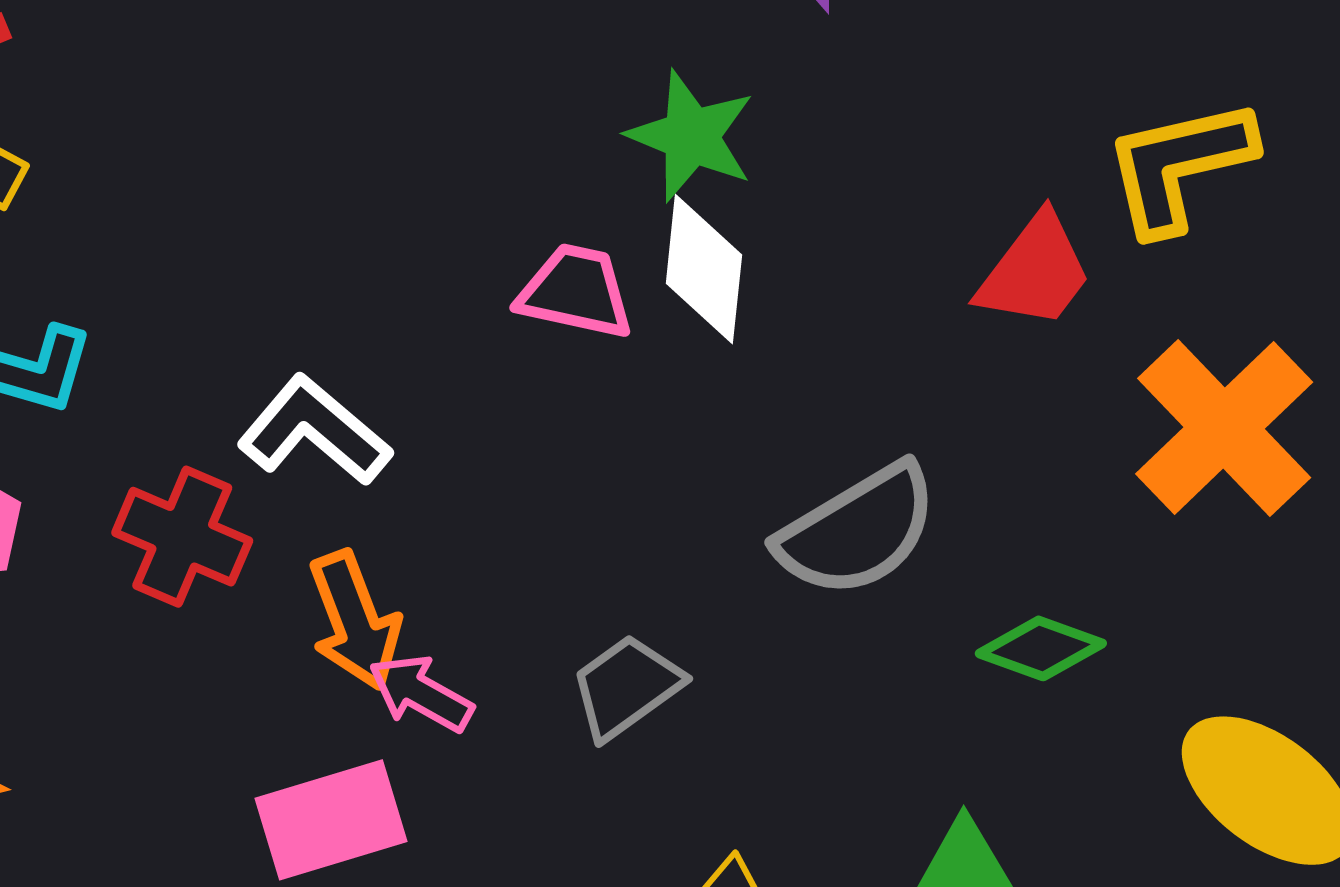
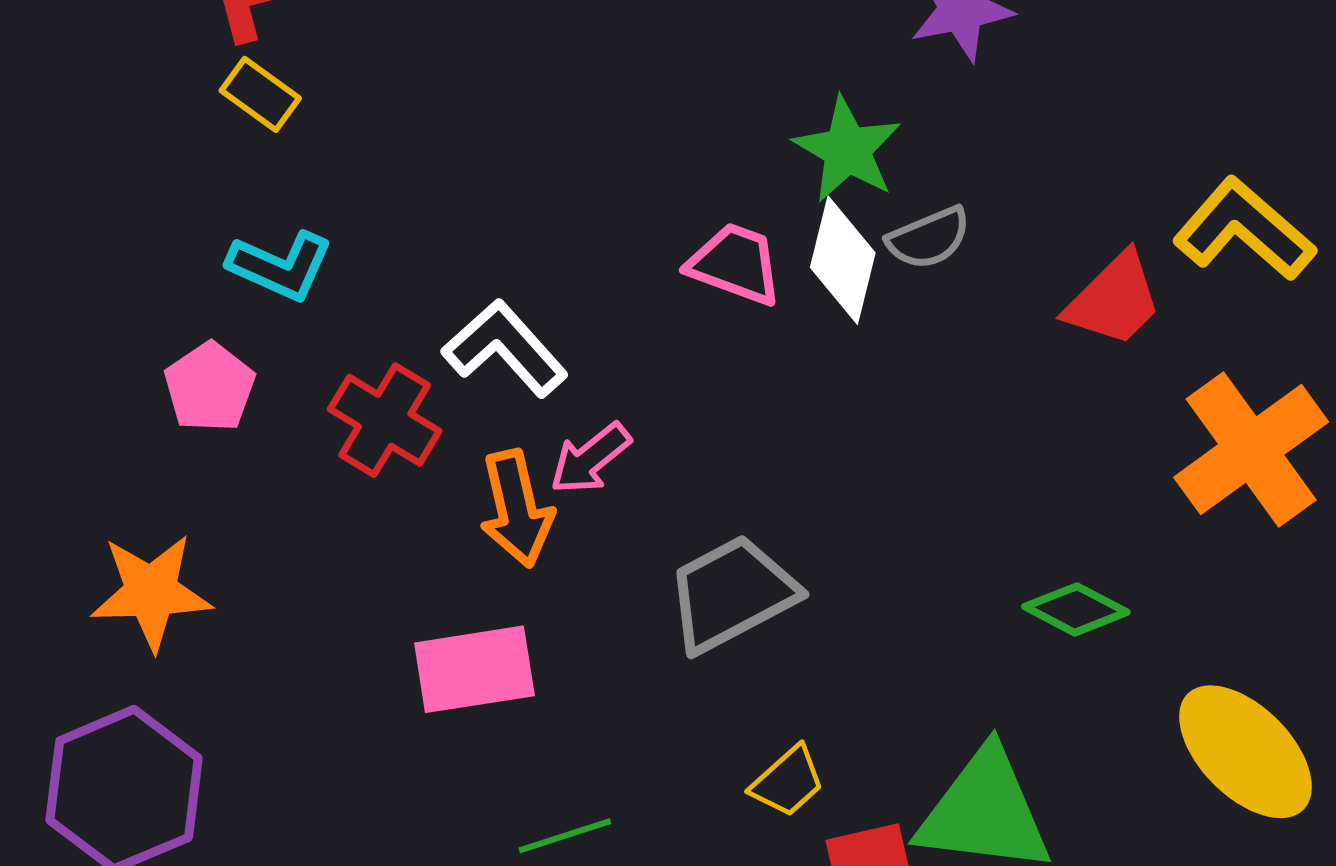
yellow L-shape: (1179, 166) -> (1244, 229), turned 46
gray semicircle: (858, 531) -> (929, 238), moved, size x0.6
gray trapezoid: (626, 687) -> (732, 594), size x1.4
pink arrow: (421, 693) -> (590, 459), moved, turned -76

